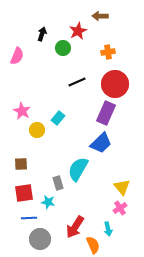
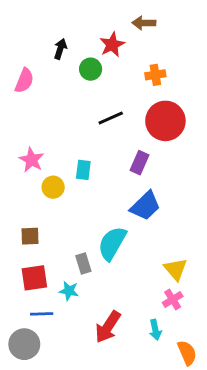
purple rectangle: (106, 113) -> (140, 163), moved, size x0.7
cyan rectangle: (58, 118) -> (83, 170), turned -32
gray circle: (40, 239) -> (24, 344), moved
orange semicircle: (93, 245) -> (187, 353), moved

